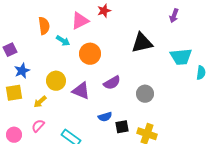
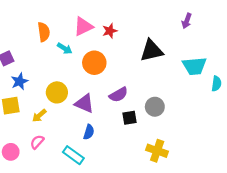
red star: (104, 11) -> (110, 31), moved
blue semicircle: (105, 117) -> (89, 132), moved, turned -56
black square: (122, 127) -> (130, 118), moved

